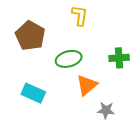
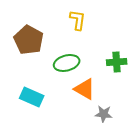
orange triangle: (87, 85) -> (85, 89), turned -50

